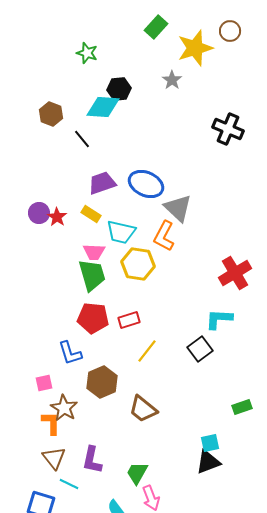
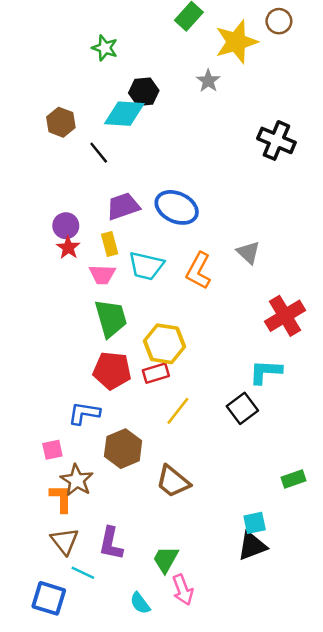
gray triangle: (178, 208) -> (248, 252), moved, size x0.7
purple circle: (39, 213) -> (66, 226), moved
yellow rectangle: (91, 214) -> (110, 244), turned 42
pink trapezoid: (94, 252) -> (102, 274), moved
yellow hexagon: (138, 264) -> (164, 344), moved
blue L-shape: (70, 353) -> (84, 413), turned 116

